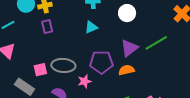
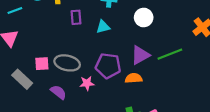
purple rectangle: (47, 27) -> (76, 17), moved

